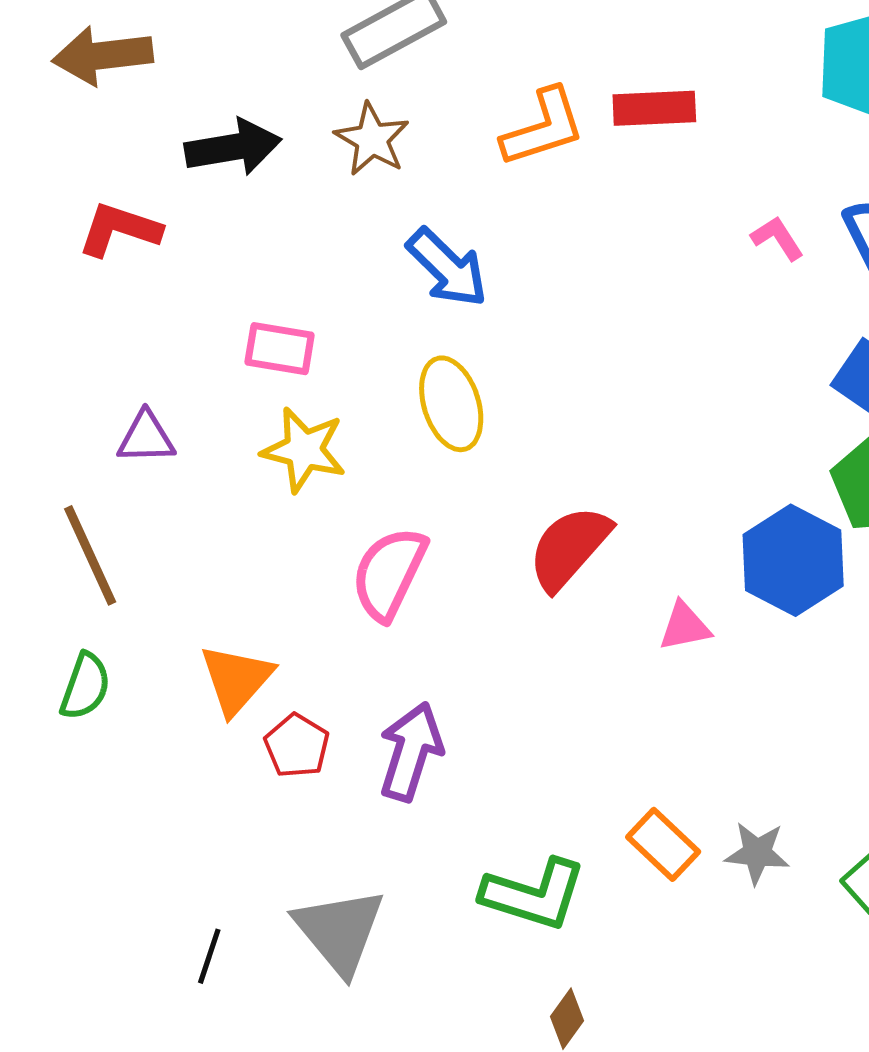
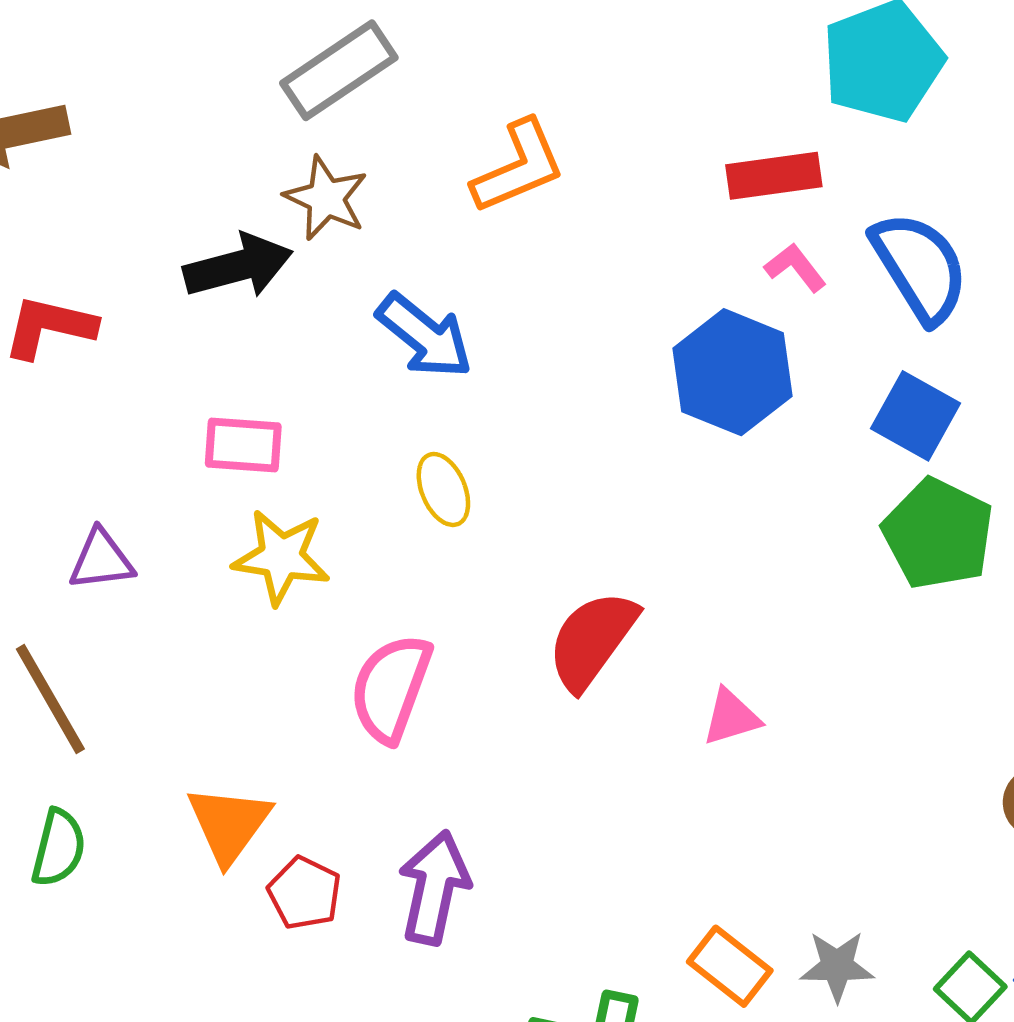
red rectangle: (654, 108) -> (774, 176), moved
black arrow: (233, 147) -> (238, 266), moved
yellow ellipse: (451, 404) -> (443, 489), size x0.7
blue hexagon: (793, 560) -> (732, 372), moved

